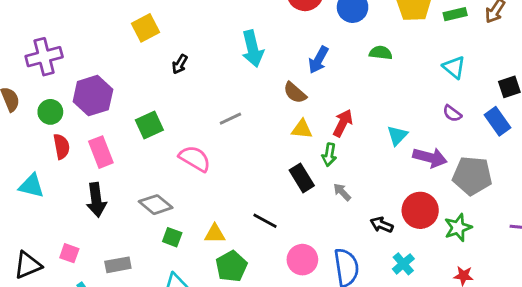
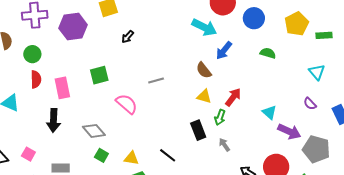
cyan arrow: (253, 49) -> (204, 27), moved, turned -60
purple hexagon: (93, 96) -> (73, 26), moved
cyan triangle: (397, 135) -> (269, 112), turned -42

